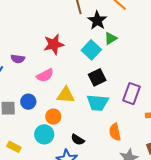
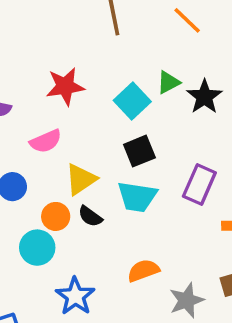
black star: (97, 20) -> (204, 97), moved
yellow triangle: (66, 95) -> (81, 179), turned -42
orange semicircle: (115, 132) -> (143, 271), moved, turned 78
black semicircle: (78, 140) -> (90, 216), moved

